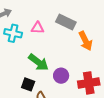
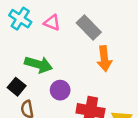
green arrow: (38, 62) -> (38, 64), turned -40

